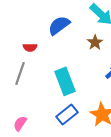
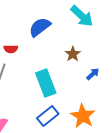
brown star: (95, 42) -> (73, 54), moved

